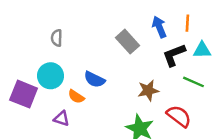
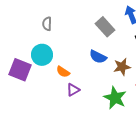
blue semicircle: (95, 79) -> (98, 57), moved
purple triangle: (61, 119) -> (73, 90), moved, turned -48

